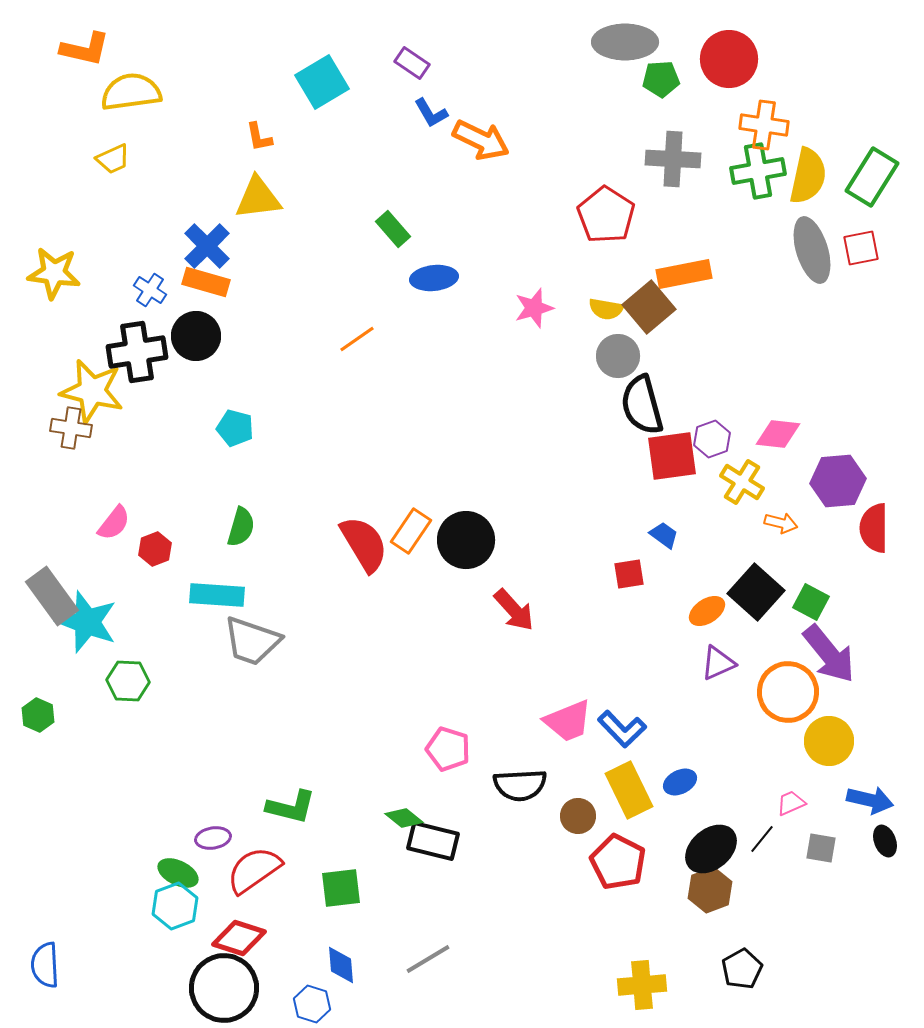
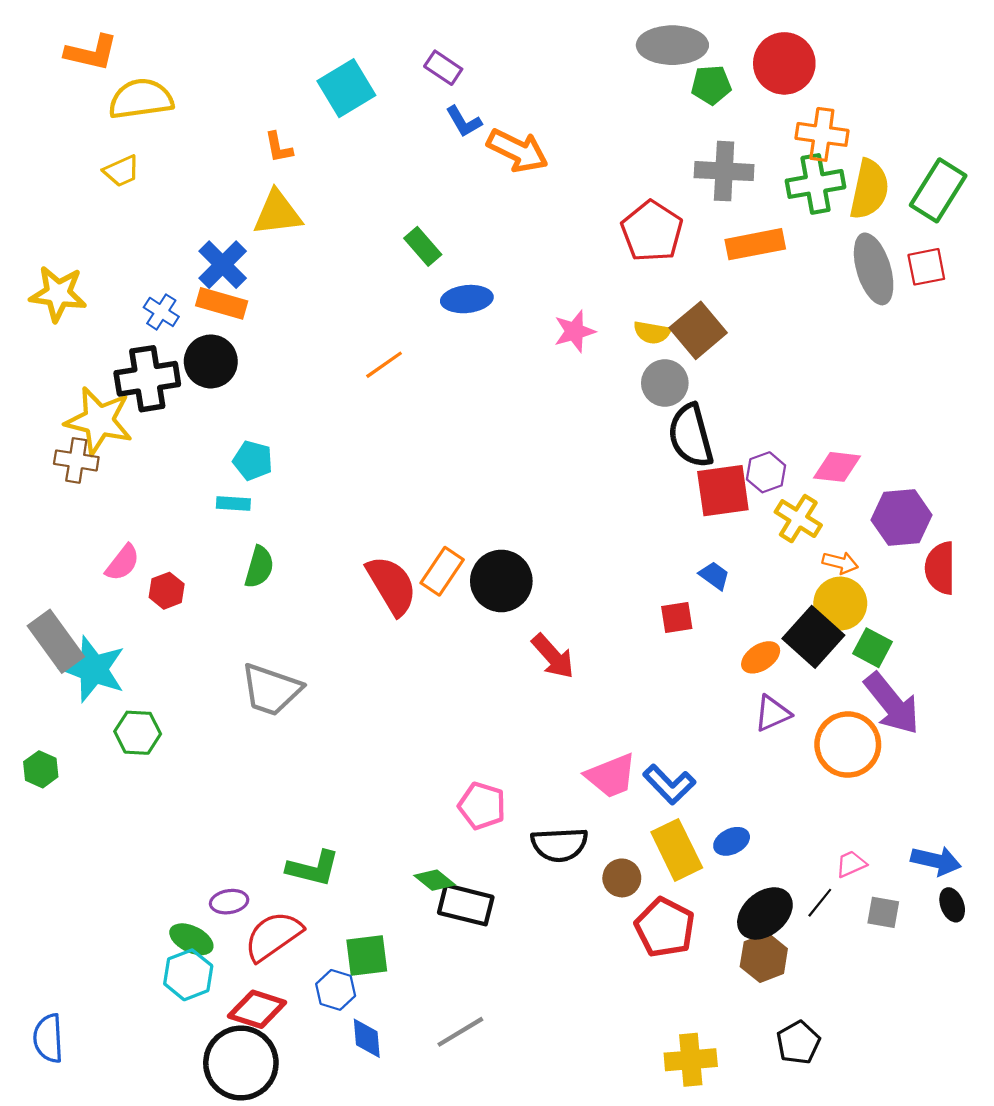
orange rectangle: (684, 274) -> (755, 244), moved
cyan rectangle: (217, 595) -> (233, 504), moved, size x0.6
yellow circle: (829, 741) -> (840, 604), moved
blue hexagon: (312, 1004) -> (336, 990), moved

